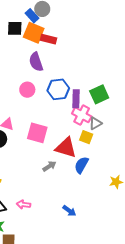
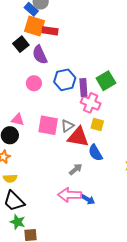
black square: (15, 28) -> (21, 44), moved, turned -35
gray triangle: (95, 123) -> (67, 126), moved
blue semicircle: (81, 165) -> (95, 153), turned -54
gray arrow: (49, 166) -> (76, 169), moved
pink arrow: (23, 205) -> (70, 195), moved, size x1.6

